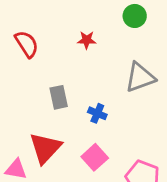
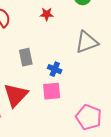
pink square: (95, 157) -> (52, 91), moved, turned 36

